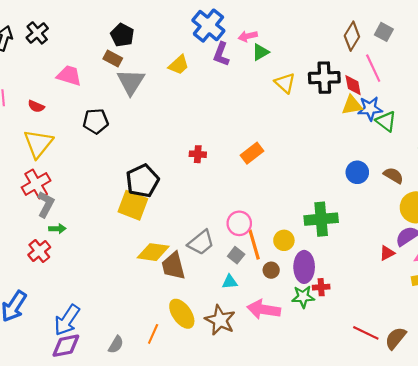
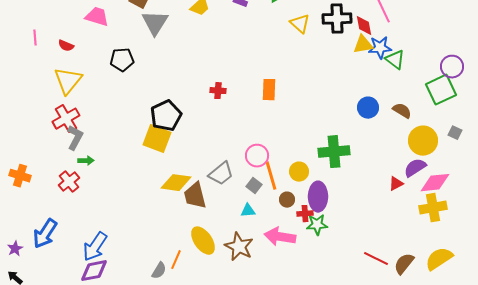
orange rectangle: (252, 153) -> (269, 90), turned -50
red cross: (321, 287) -> (305, 214), moved
gray semicircle: (116, 345) -> (159, 271), moved

